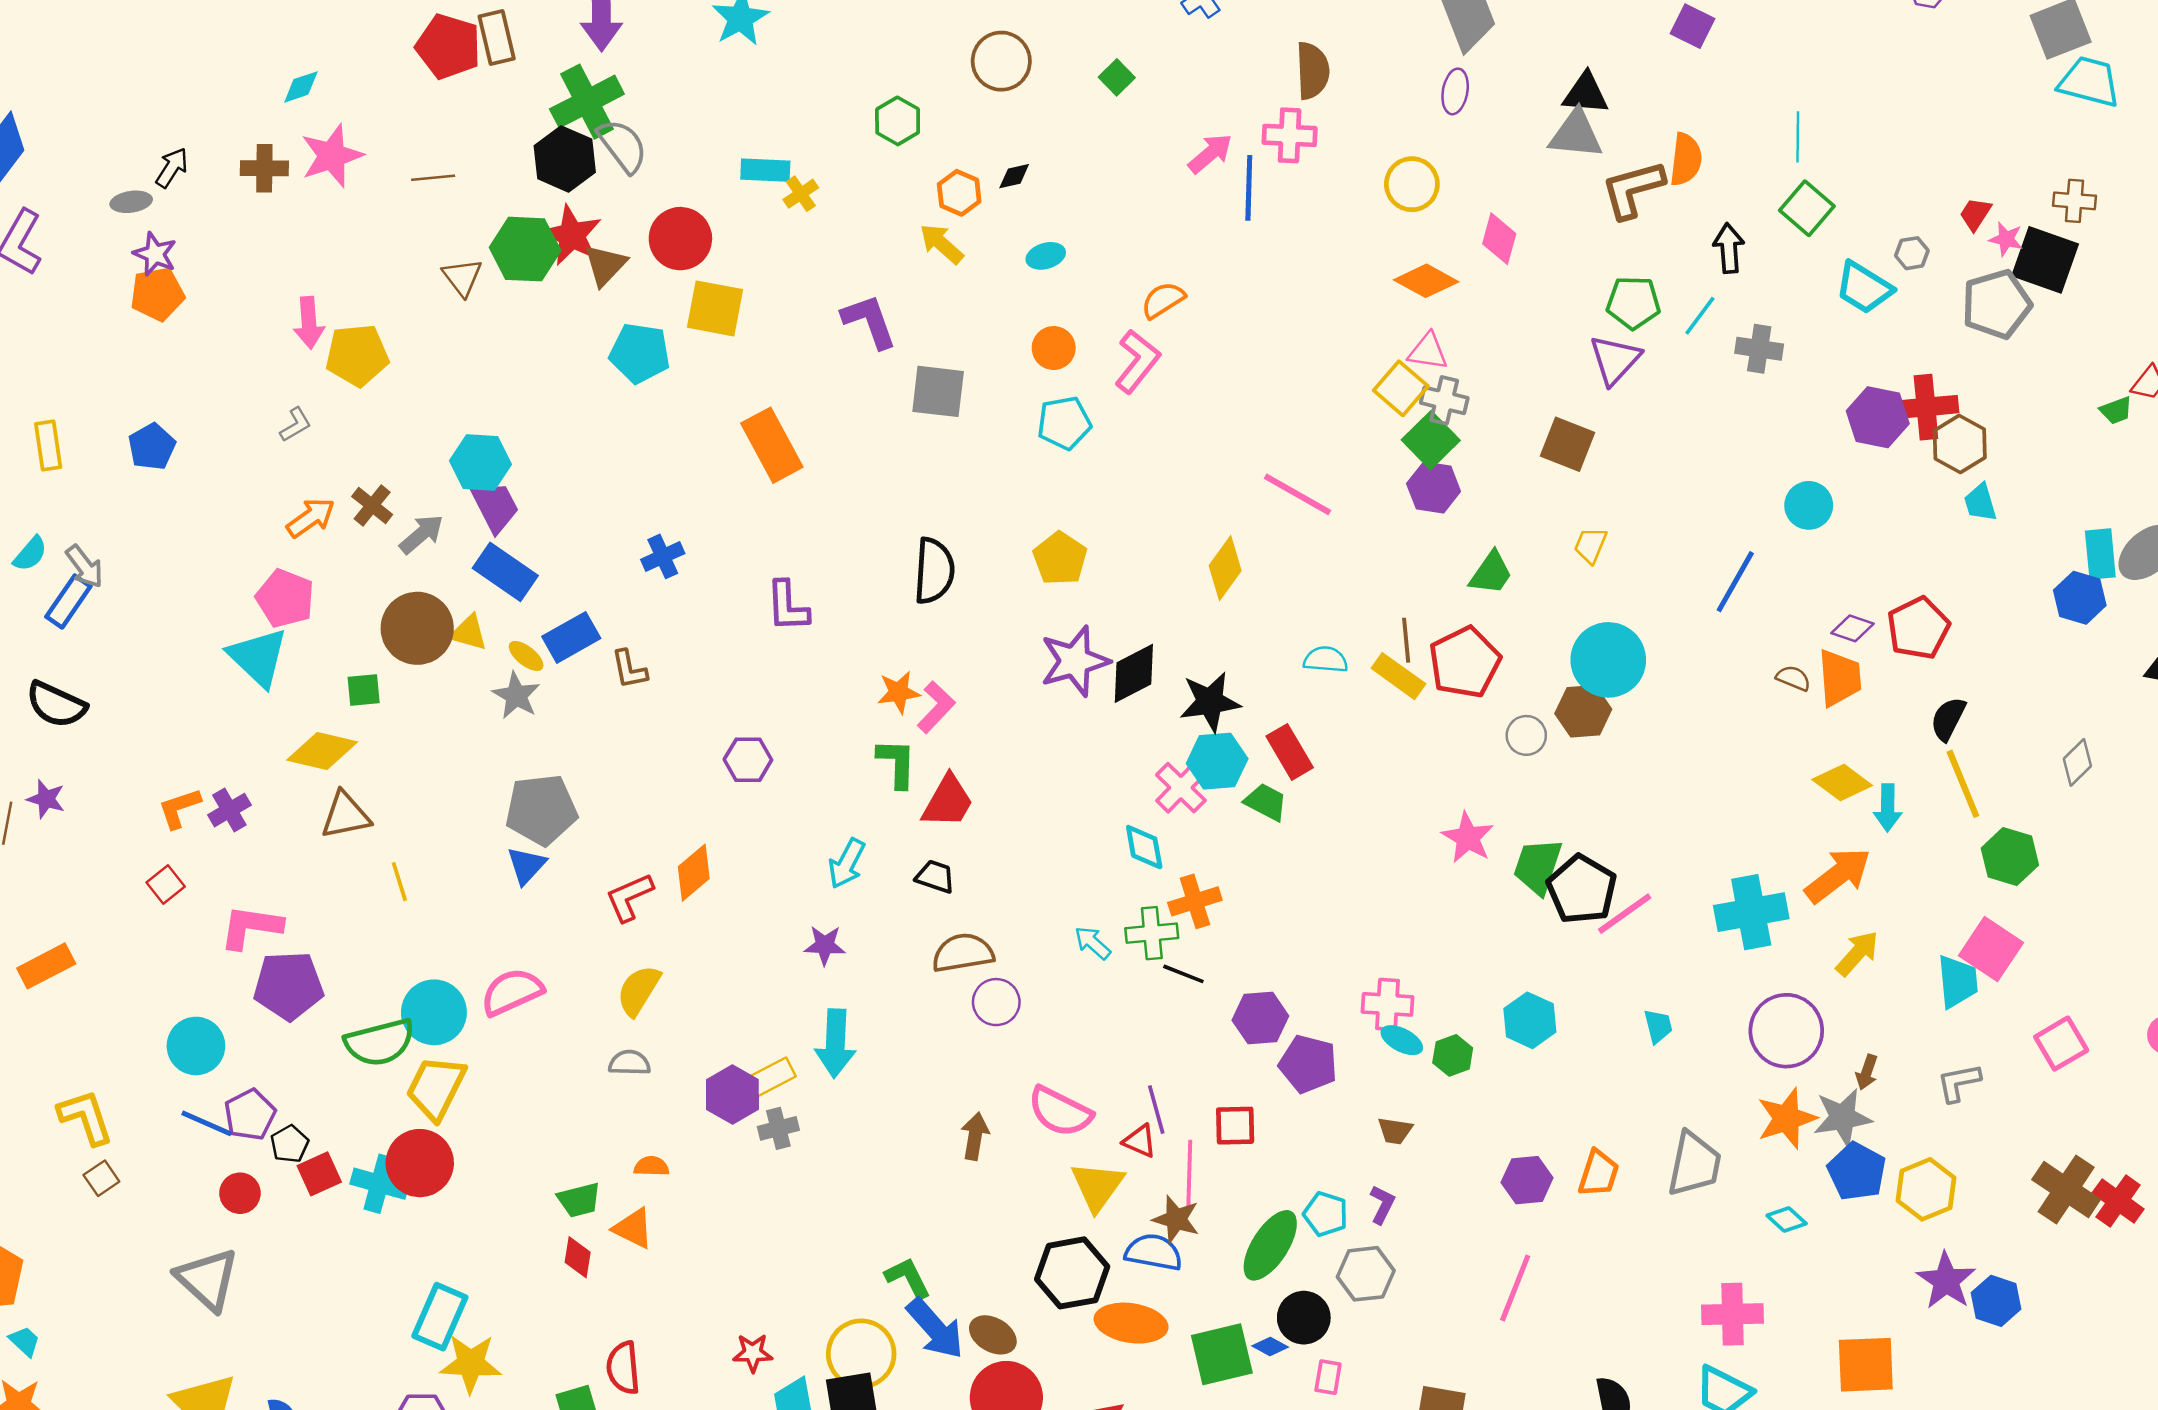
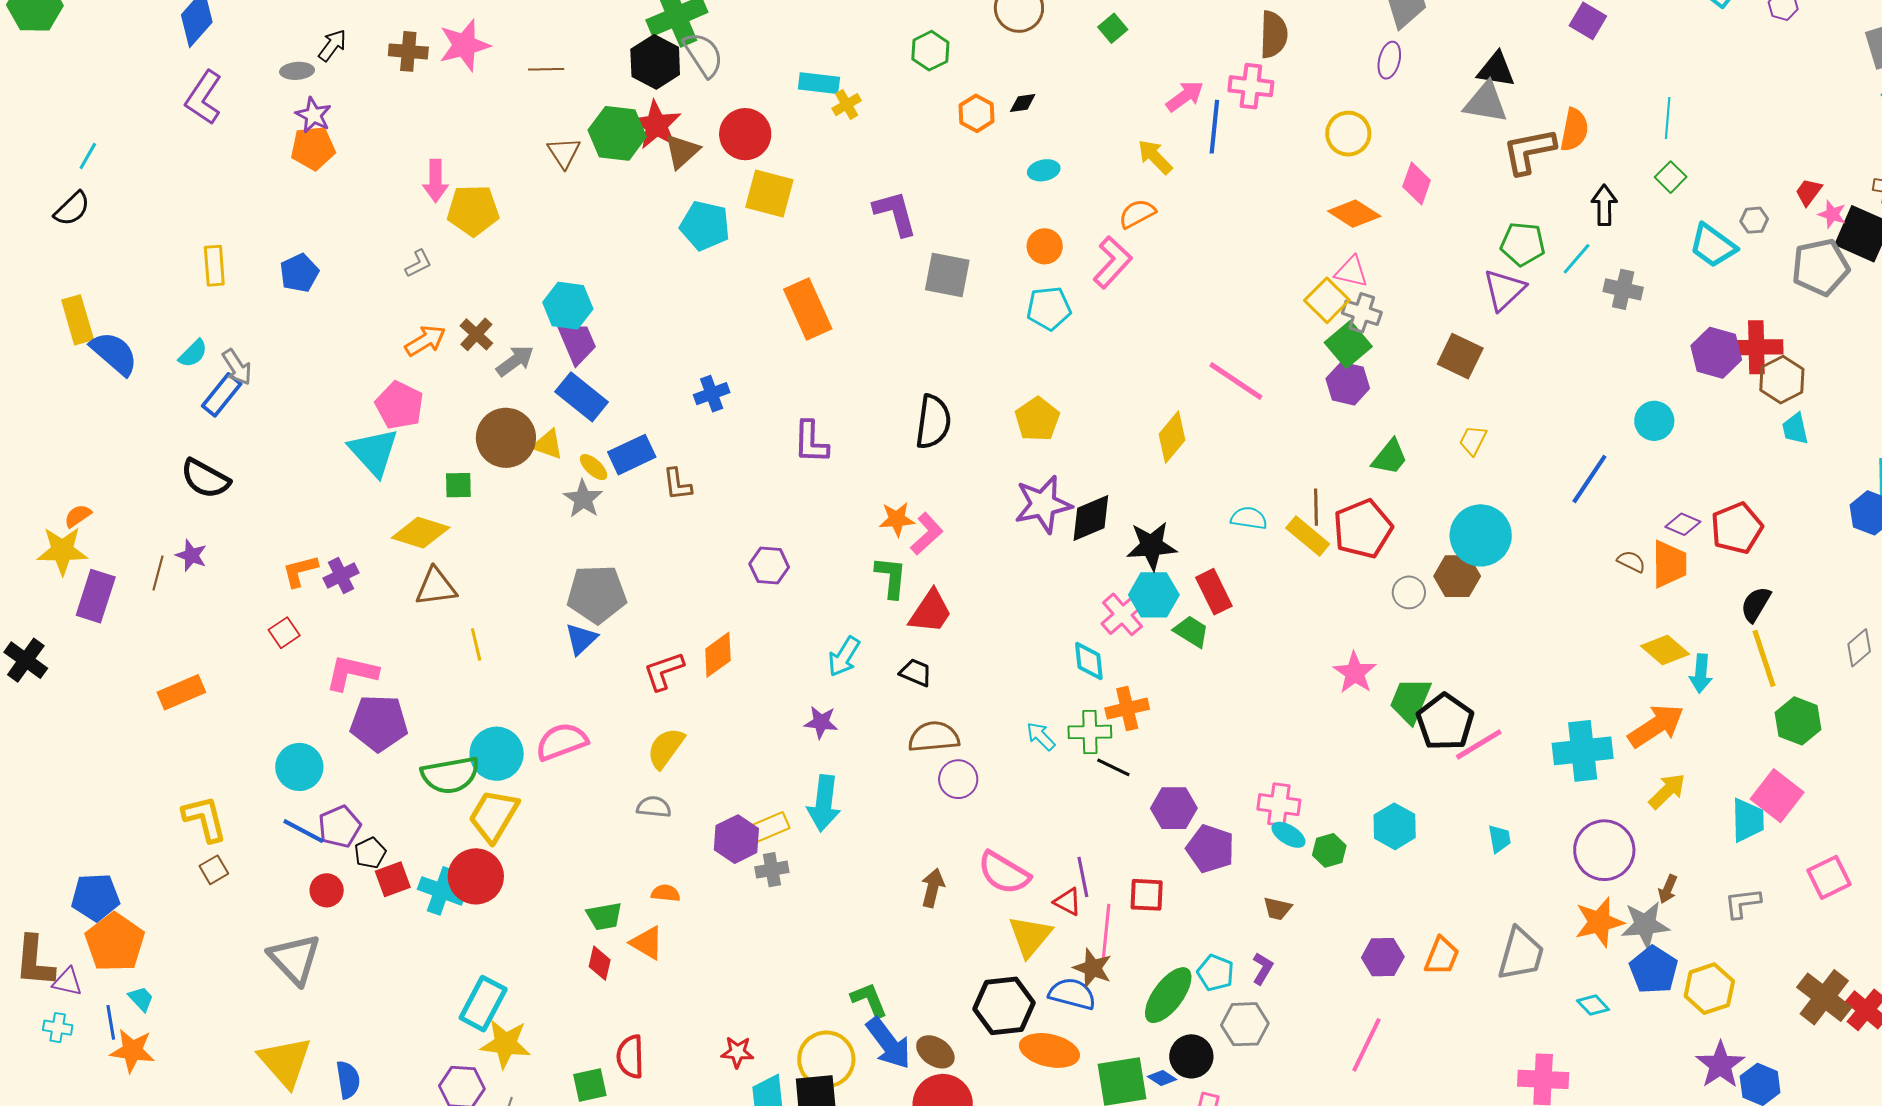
green square: (1807, 208) -> (1671, 177), size x0.7
yellow arrow: (941, 244) -> (1155, 157), moved

